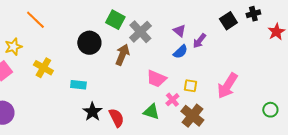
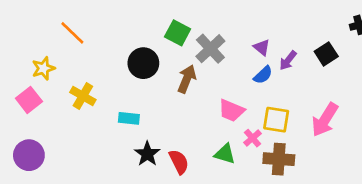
black square: (228, 21) -> (326, 54), moved
yellow square: (190, 86) -> (276, 120), size x1.5
brown cross: (192, 116) -> (279, 159), turned -35

